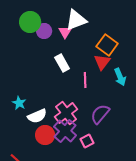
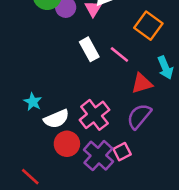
red triangle: (102, 62) -> (142, 83), moved, turned 36
pink line: (85, 80) -> (119, 55), moved, turned -49
purple cross: (65, 131) -> (98, 156), moved

